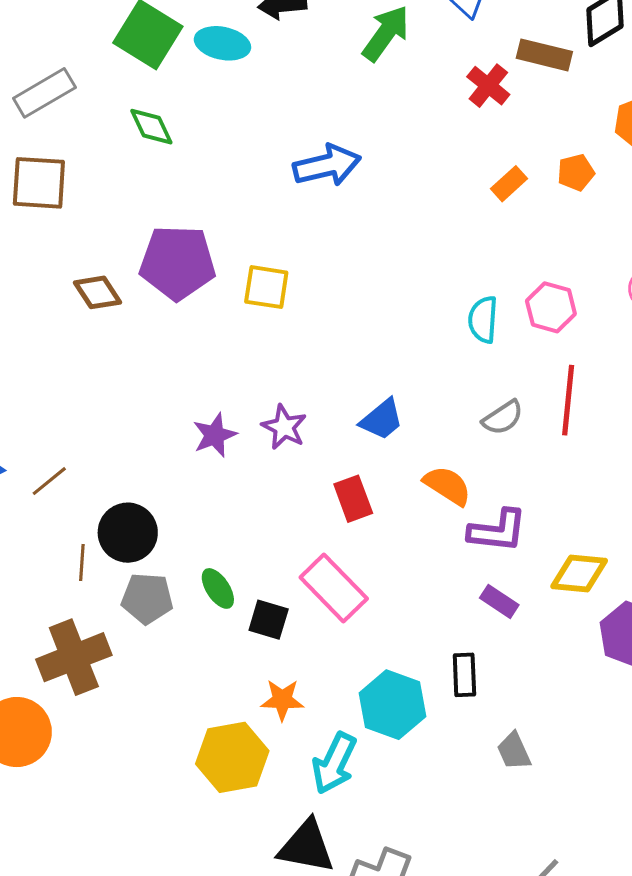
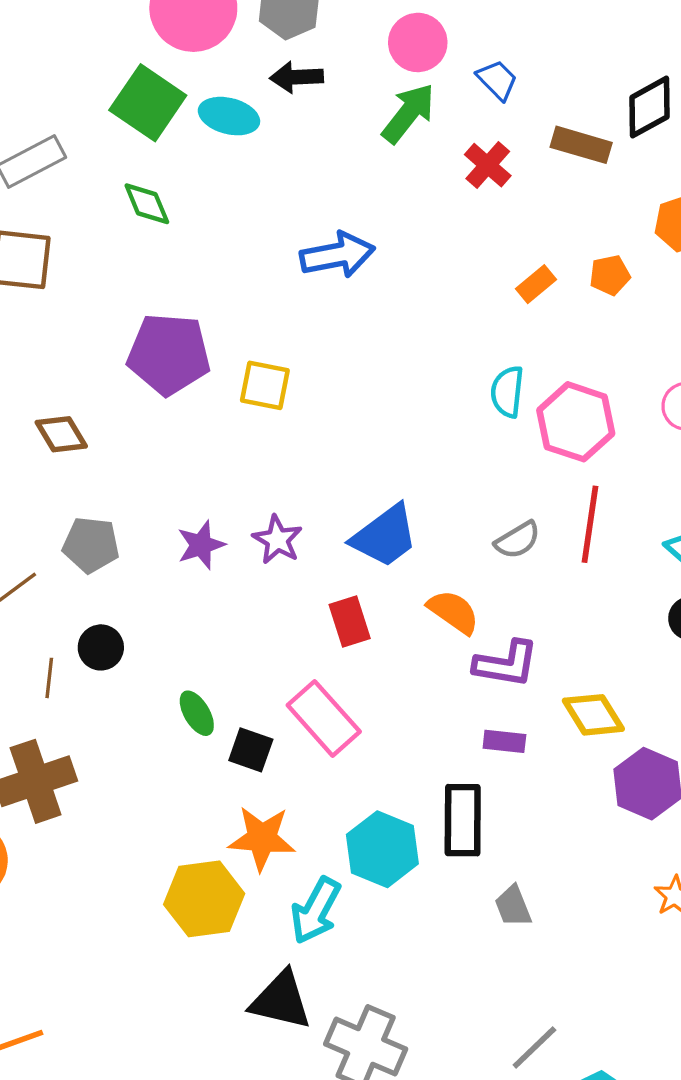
red cross: (488, 86) -> (488, 165), moved
brown diamond: (98, 292) -> (61, 434), moved
pink hexagon: (551, 307) -> (576, 422), size x1.4
cyan semicircle: (483, 320) -> (507, 392), moved
blue trapezoid: (382, 419) -> (385, 536), size x1.4
black circle: (128, 533) -> (101, 647), size x0.7
yellow diamond: (579, 574) -> (593, 715), turned 50
gray pentagon: (147, 598) -> (91, 545), moved
purple rectangle: (499, 601) -> (504, 741), turned -30
black rectangle: (464, 675) -> (463, 820), size x1.5
orange star: (282, 700) -> (262, 838), size x1.4

